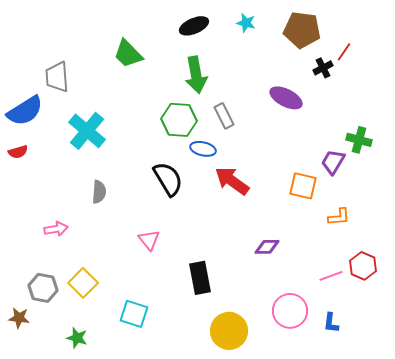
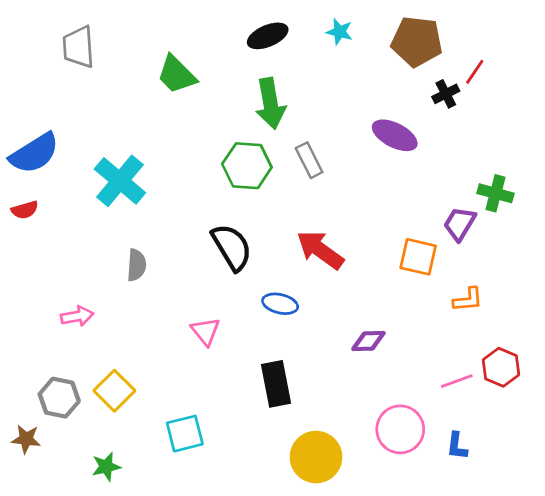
gray trapezoid: (57, 77) -> (79, 47), moved
blue ellipse: (203, 149) -> (280, 304), moved
cyan square: (134, 314) -> (185, 434), turned -32
green star: (77, 338) -> (106, 467), turned -30

